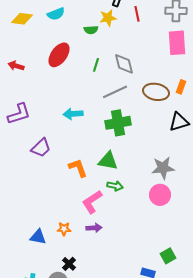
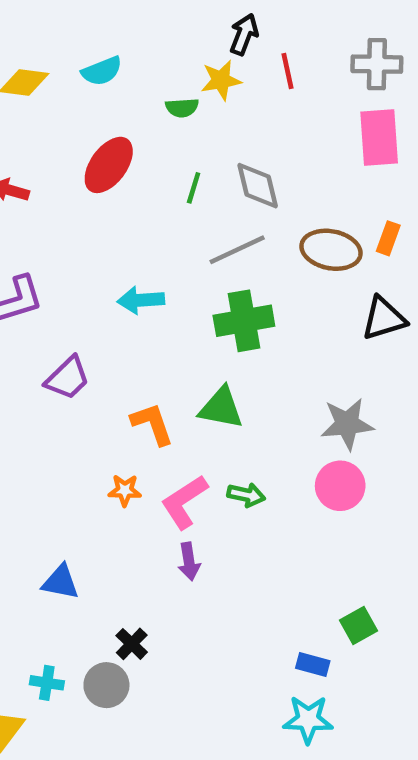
green arrow: (115, 186) -> (246, 495), moved
purple arrow: (94, 228) -> (189, 561), turned 84
orange star: (64, 229) -> (125, 490), moved

